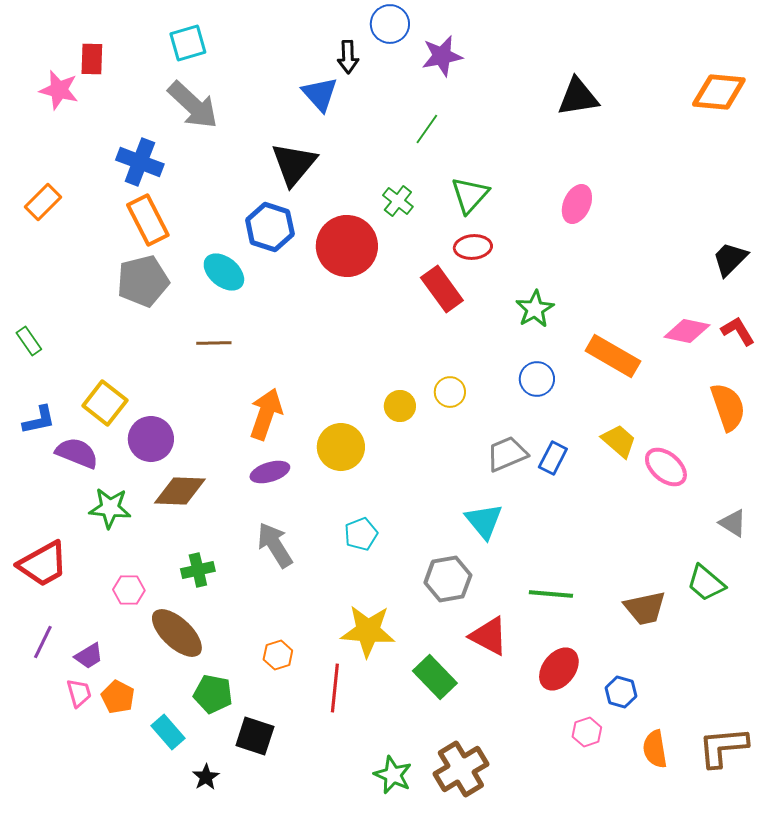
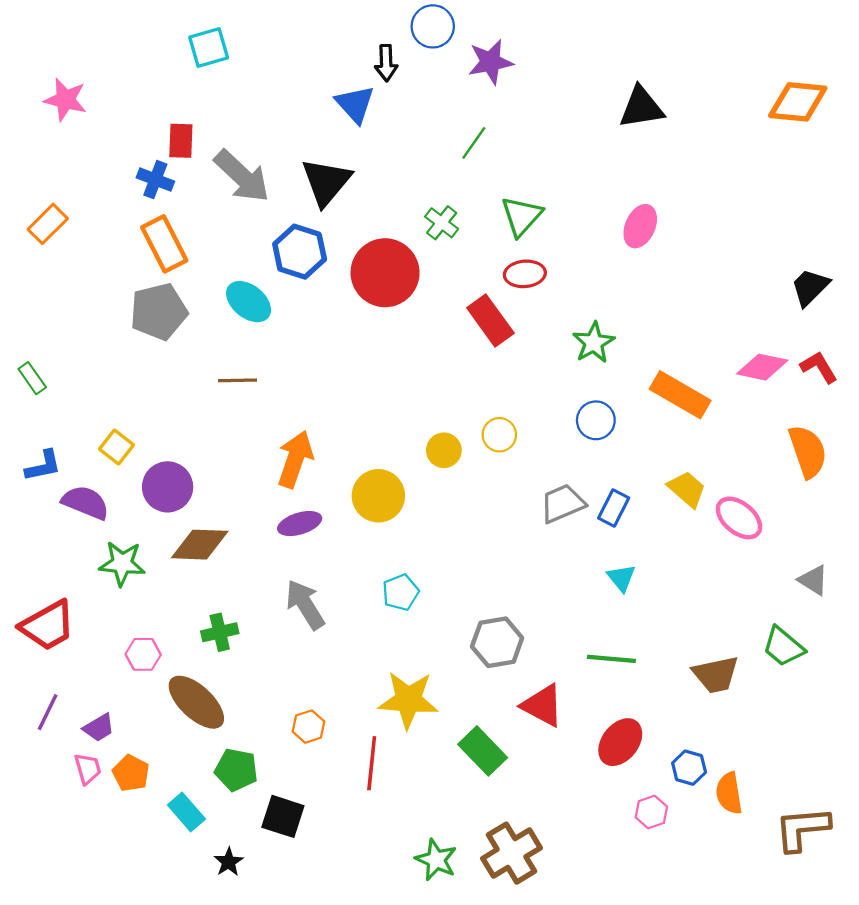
red rectangle: (92, 59) -> (181, 141), moved
gray arrow: (193, 105) -> (242, 176), moved
blue cross: (140, 162) -> (155, 180), size x0.7
yellow square: (105, 403) -> (117, 447), size x0.7
cyan triangle: (484, 521) -> (621, 578), moved, size x0.7
orange semicircle: (655, 749) -> (729, 793), moved

